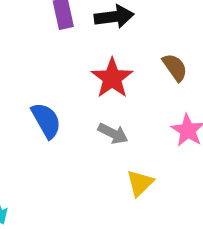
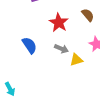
yellow triangle: (140, 183) -> (76, 60), moved, turned 32

